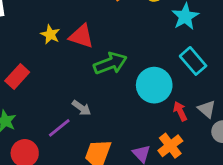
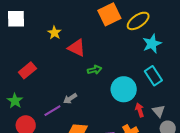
yellow star: (50, 34) -> (54, 33), moved
green arrow: (110, 63) -> (95, 70), size x0.6
gray arrow: (82, 108) -> (70, 99), turned 104

